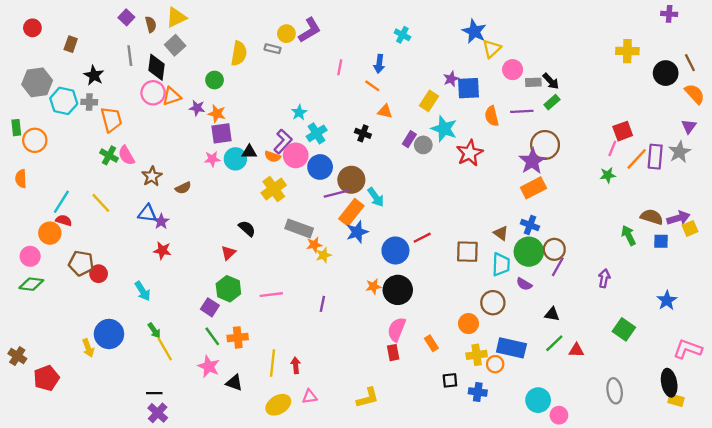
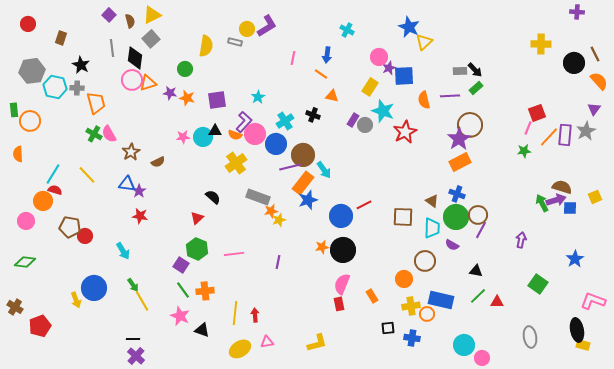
pink circle: (513, 70) -> (379, 57), moved
purple square: (221, 133) -> (217, 100), moved
cyan cross: (317, 133) -> (285, 121), moved
purple arrow: (678, 218) -> (556, 200), moved
green diamond: (31, 284) -> (25, 262), moved

